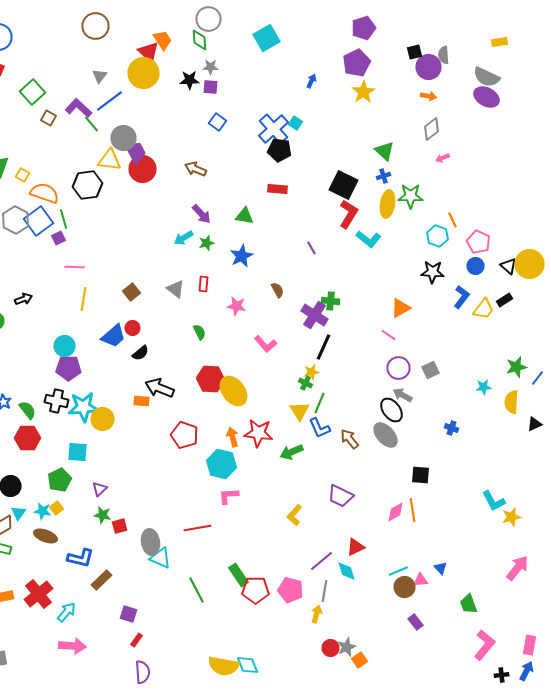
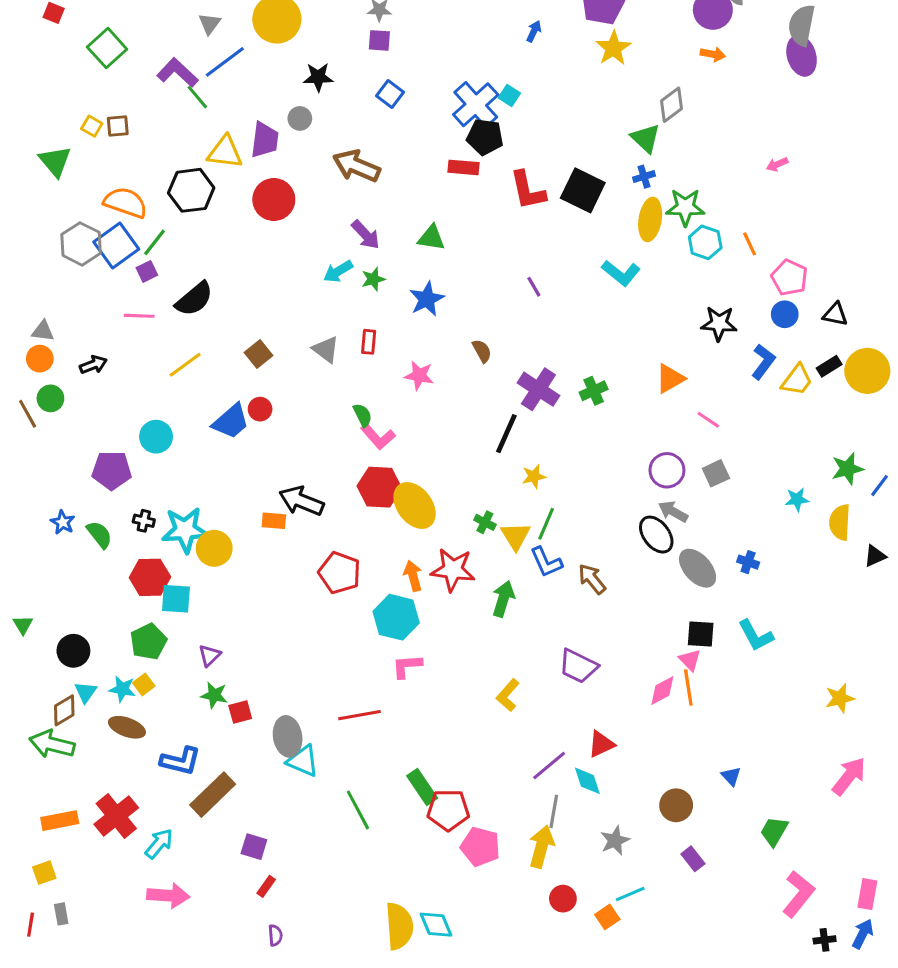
gray semicircle: (486, 77) -> (802, 25), turned 76
black star: (190, 80) -> (318, 77), moved
purple ellipse: (486, 97) -> (802, 56), turned 45
brown square: (48, 118) -> (118, 126), moved, turned -35
gray diamond: (432, 129) -> (672, 105), moved
gray circle: (124, 138) -> (300, 118), moved, size x0.6
purple trapezoid: (136, 152) -> (265, 140), turned 35
pink arrow: (442, 158) -> (777, 164), moved
red circle: (142, 169) -> (274, 200), moved
brown arrow: (196, 169) -> (356, 166), size x1.4
yellow square: (22, 175) -> (92, 126), moved
red rectangle: (278, 189) -> (464, 167), moved
red L-shape: (348, 214) -> (528, 190), moved, turned 136
green line: (64, 219) -> (155, 242), turned 54
cyan hexagon: (438, 236) -> (705, 242), moved
yellow circle: (530, 264) -> (867, 371), moved
black triangle: (508, 266) -> (835, 314), turned -30
pink line: (74, 267) -> (139, 316), moved
yellow line: (84, 299) -> (185, 365), turned 45
green cross: (330, 301) -> (594, 391), moved, turned -30
pink line: (388, 335) -> (708, 420), moved
pink L-shape: (266, 344) -> (378, 437), moved
black line: (324, 347) -> (506, 434), moved
black semicircle: (140, 353) -> (194, 299), moved, size x1.5
purple pentagon: (68, 368) -> (112, 470), moved
green cross: (306, 383) -> (485, 522), moved
black cross: (56, 401) -> (144, 521), size x0.6
gray ellipse: (386, 435) -> (698, 568), moved
red hexagon: (28, 438) -> (150, 577), moved
green arrow: (292, 452) -> (503, 599), turned 130
cyan L-shape: (494, 501) -> (756, 636), moved
cyan line: (398, 571) -> (630, 894), moved
brown rectangle: (102, 580) -> (213, 795), size x1.4
pink triangle: (420, 580) -> (690, 660), moved, turned 49
pink pentagon: (290, 590) -> (480, 847), moved
green trapezoid: (468, 604) -> (774, 831), turned 50
yellow arrow: (316, 614) -> (542, 847), size x1.5
gray star: (346, 647) -> (615, 840), moved
yellow semicircle: (224, 666) -> (399, 926), turned -104
purple semicircle: (142, 672) -> (275, 935), size x0.6

